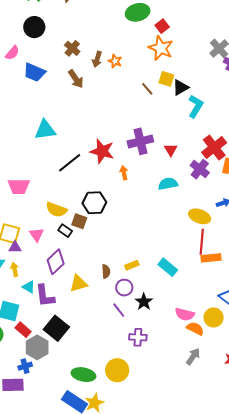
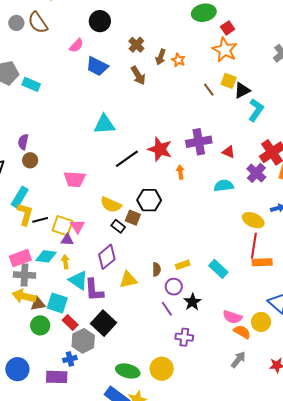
red triangle: (171, 150) -> (228, 152), turned -40
pink triangle: (37, 235) -> (78, 226), moved
cyan triangle: (29, 287) -> (78, 280), size x1.5

